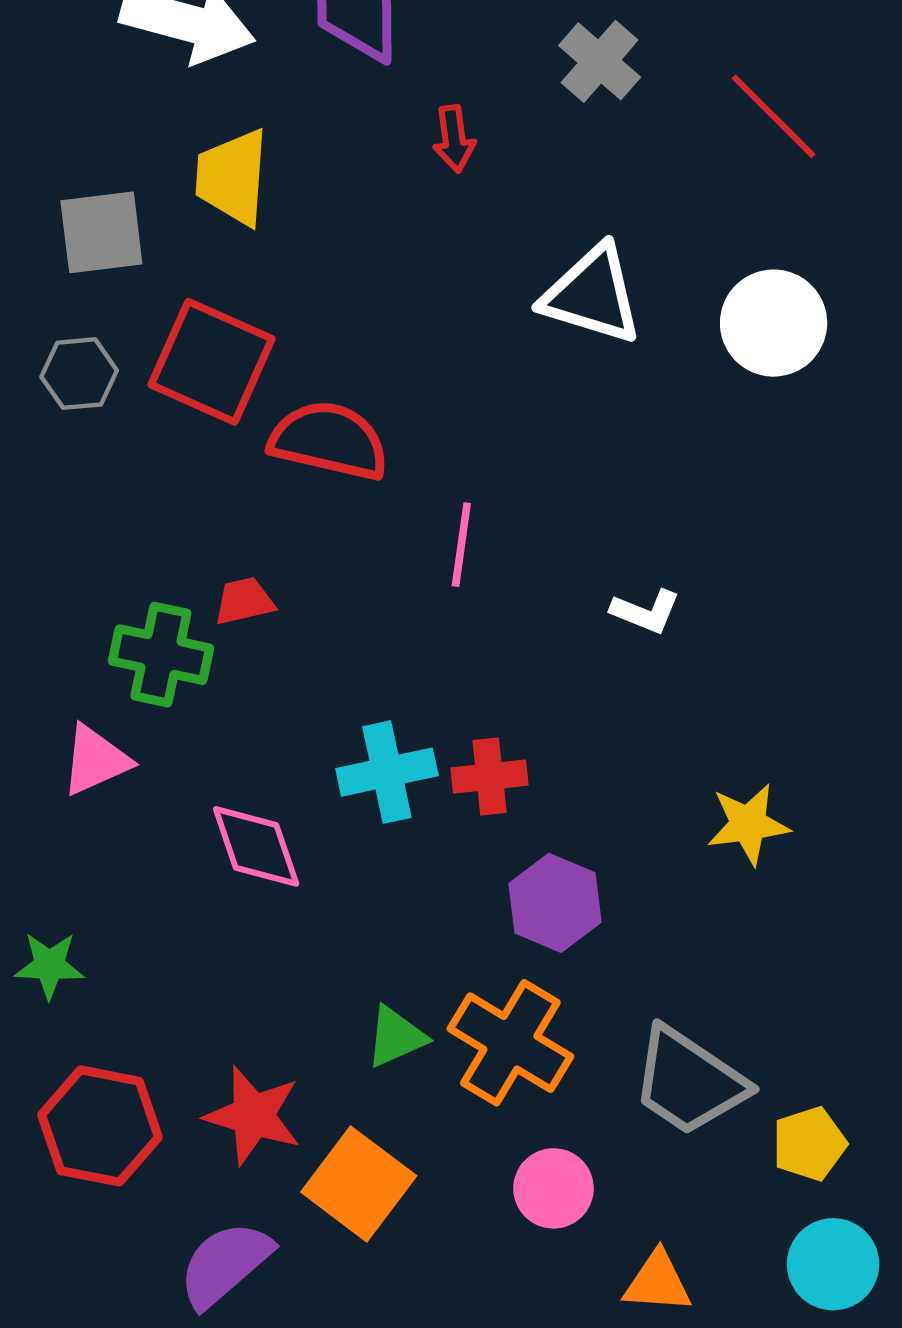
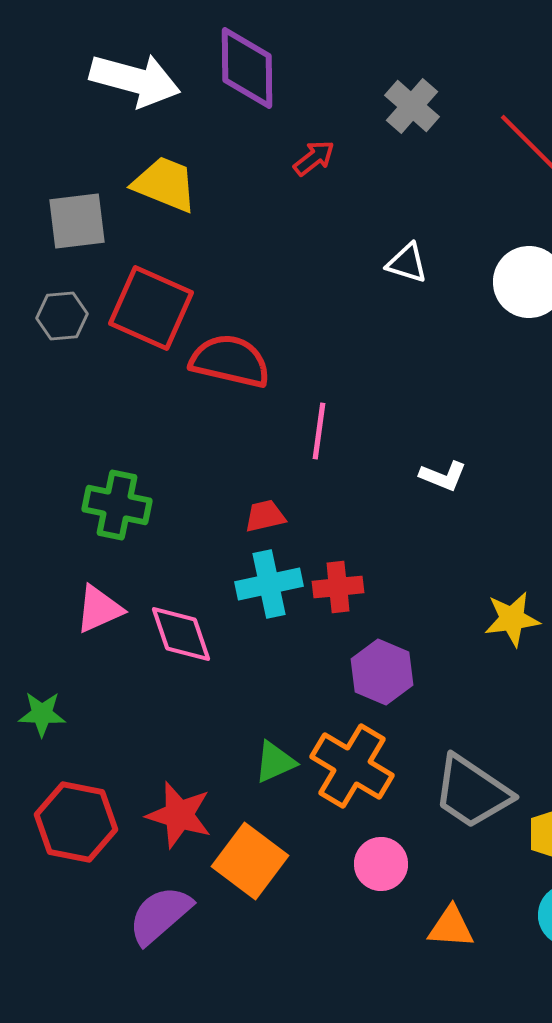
red arrow: (454, 139) -> (314, 158), turned -120
yellow trapezoid: (232, 177) -> (165, 184), turned 108
white triangle: (592, 295) -> (407, 263), size x0.6
red trapezoid: (244, 601) -> (265, 516), moved
pink triangle: (96, 760) -> (99, 609), moved

